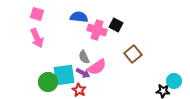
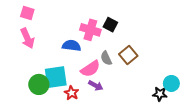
blue semicircle: (79, 17) -> (71, 46), moved
gray semicircle: (84, 57) -> (106, 58), moved
purple arrow: (83, 73) -> (96, 86), moved

